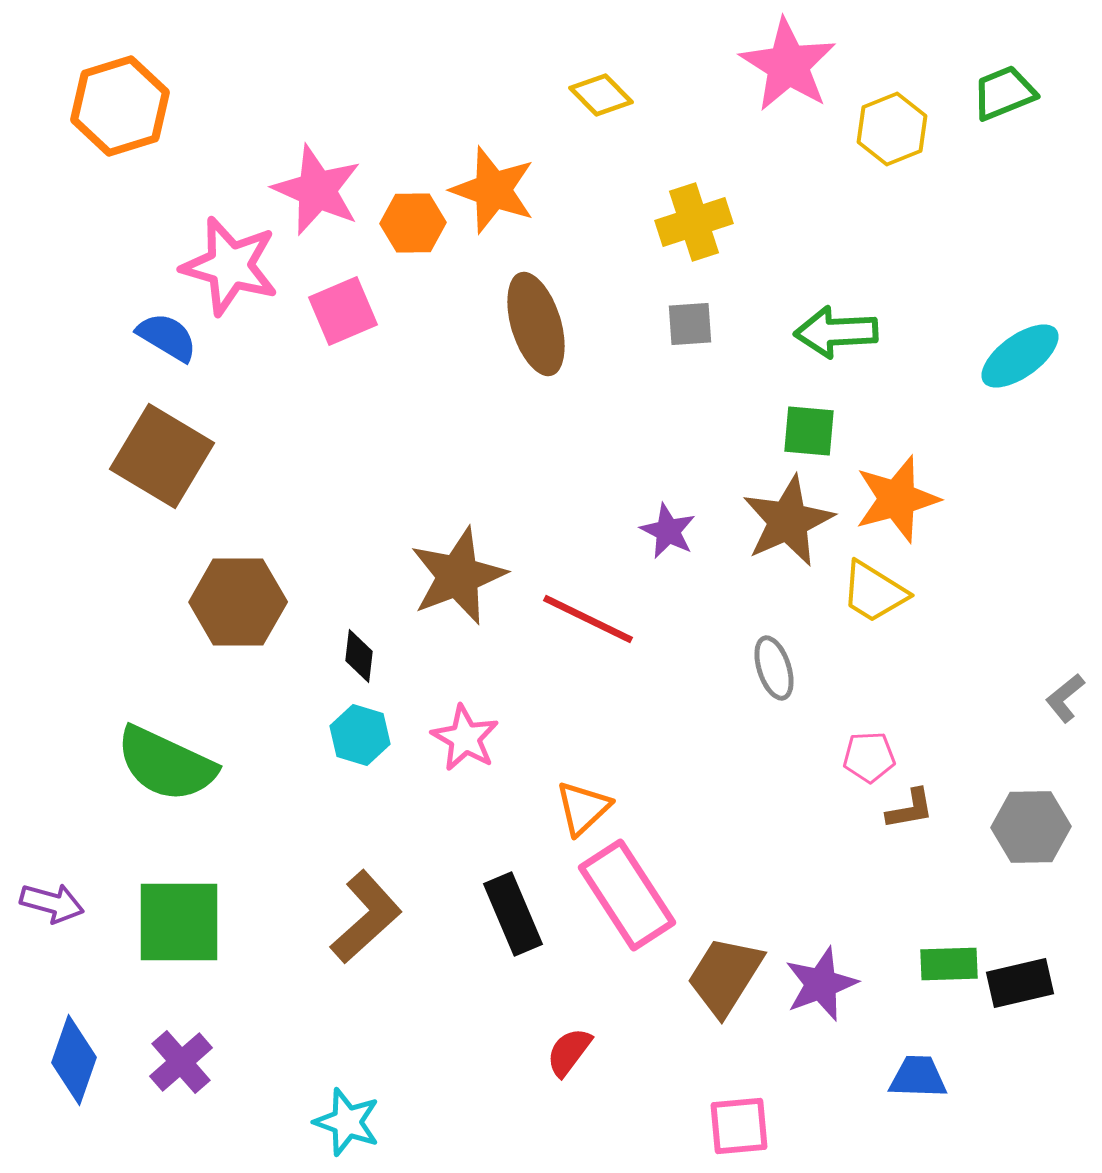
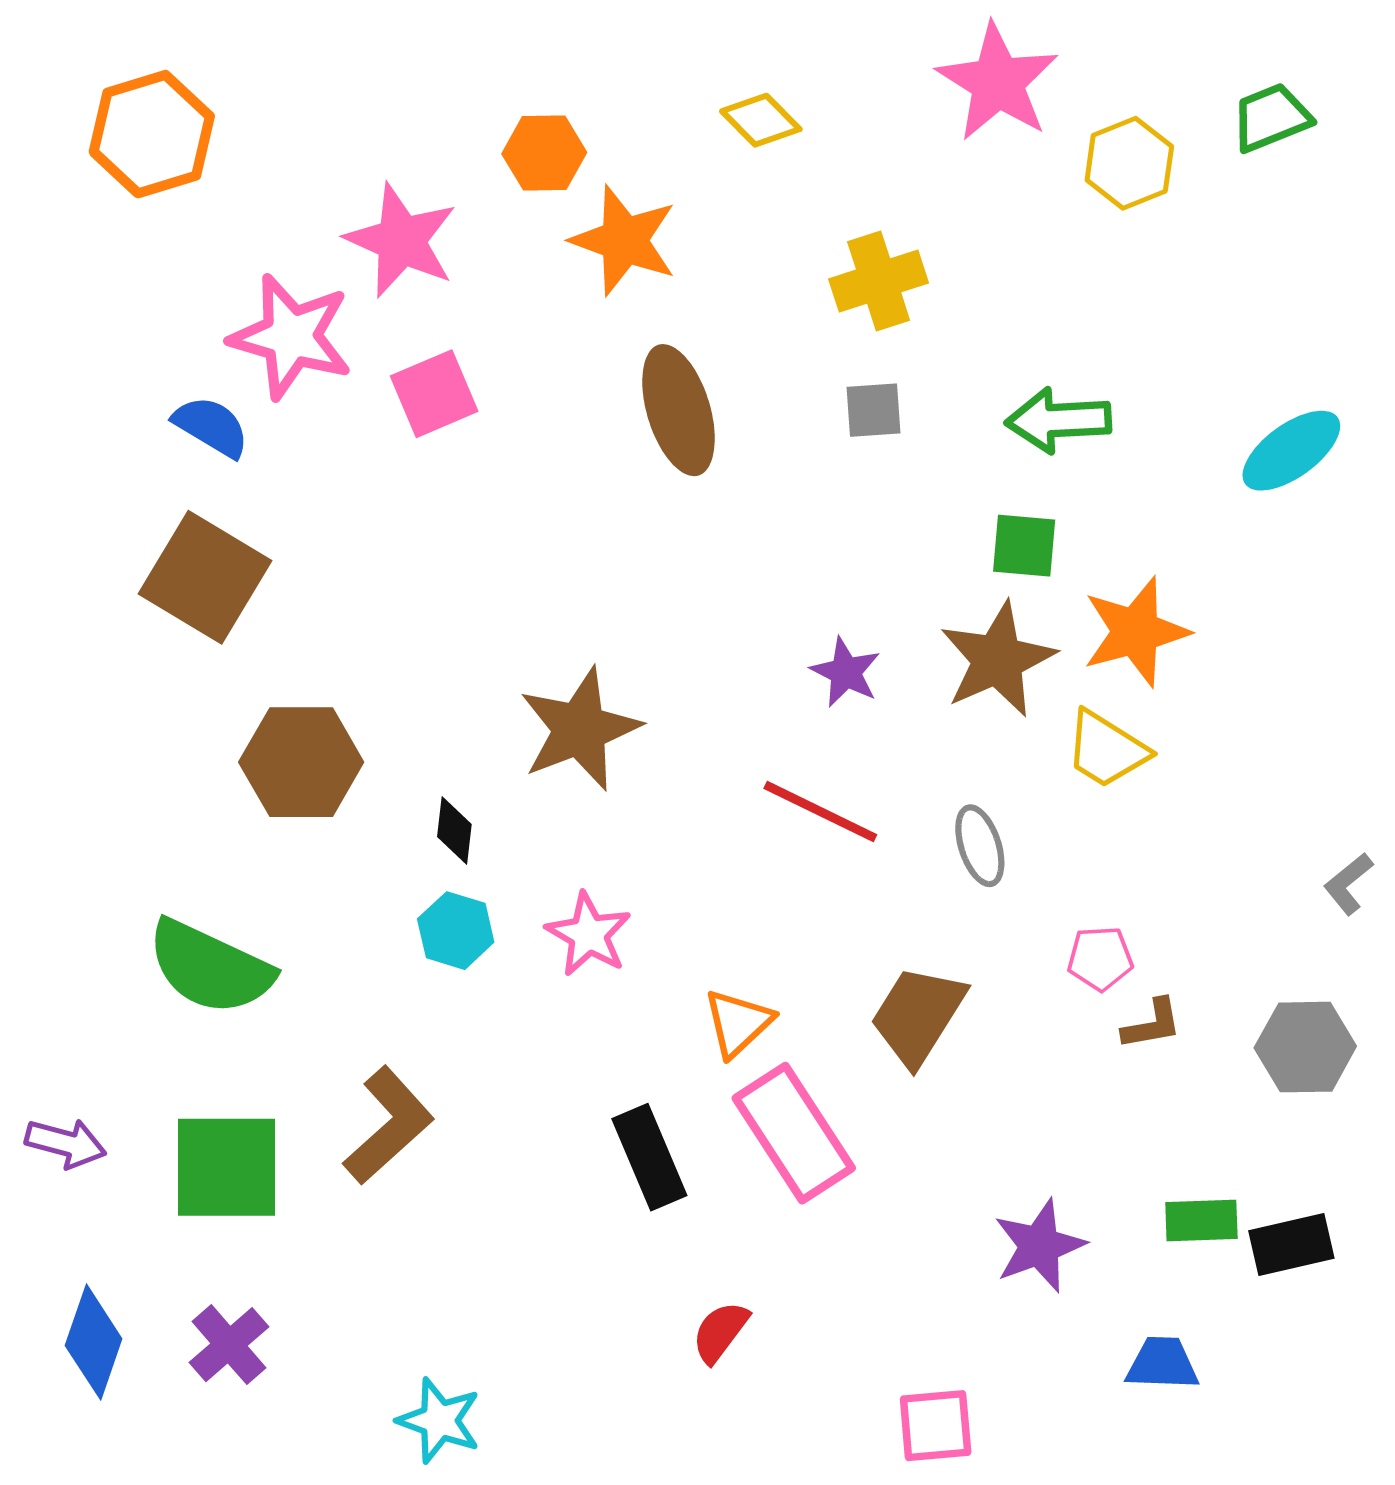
orange hexagon: (413, 223) -> (544, 153), moved
red line: (588, 619) -> (820, 812), moved
brown L-shape: (366, 917) -> (389, 1126), moved
brown trapezoid: (725, 976) -> (918, 1015), moved

